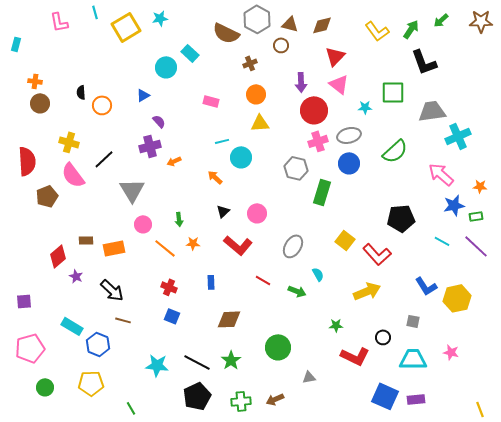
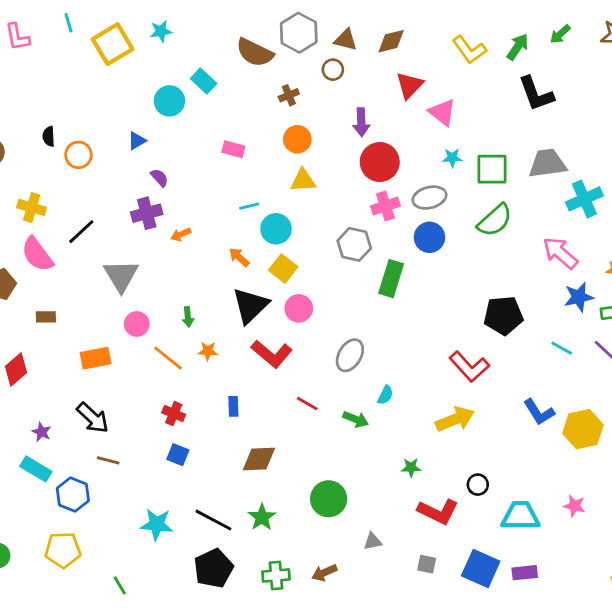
pink triangle: (339, 84) -> (442, 112), moved
green square: (393, 92) -> (492, 169), moved
black triangle: (223, 211) -> (250, 306), size x2.0
brown rectangle: (86, 240) -> (46, 317), moved
yellow square: (345, 240) -> (283, 269), moved
cyan semicircle: (318, 274) -> (385, 395), turned 56
purple star: (76, 276) -> (42, 432), moved
gray square: (413, 321) -> (427, 564), moved

